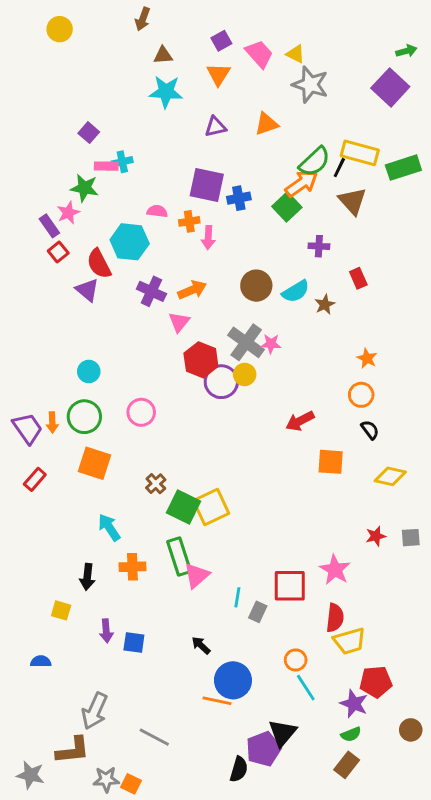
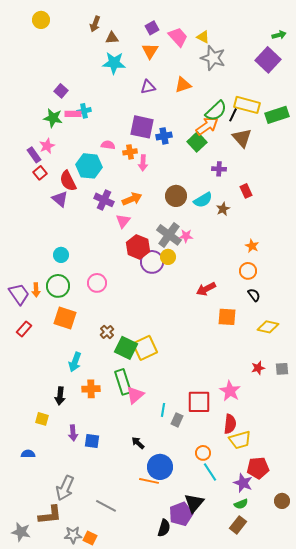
brown arrow: (143, 19) -> (95, 24), moved
green star: (84, 188) -> (53, 118), moved
cyan arrow: (109, 527) -> (75, 362), turned -126

